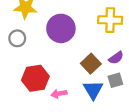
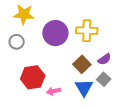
yellow cross: (110, 20) -> (87, 31), moved
gray square: (115, 80) -> (104, 79), turned -32

